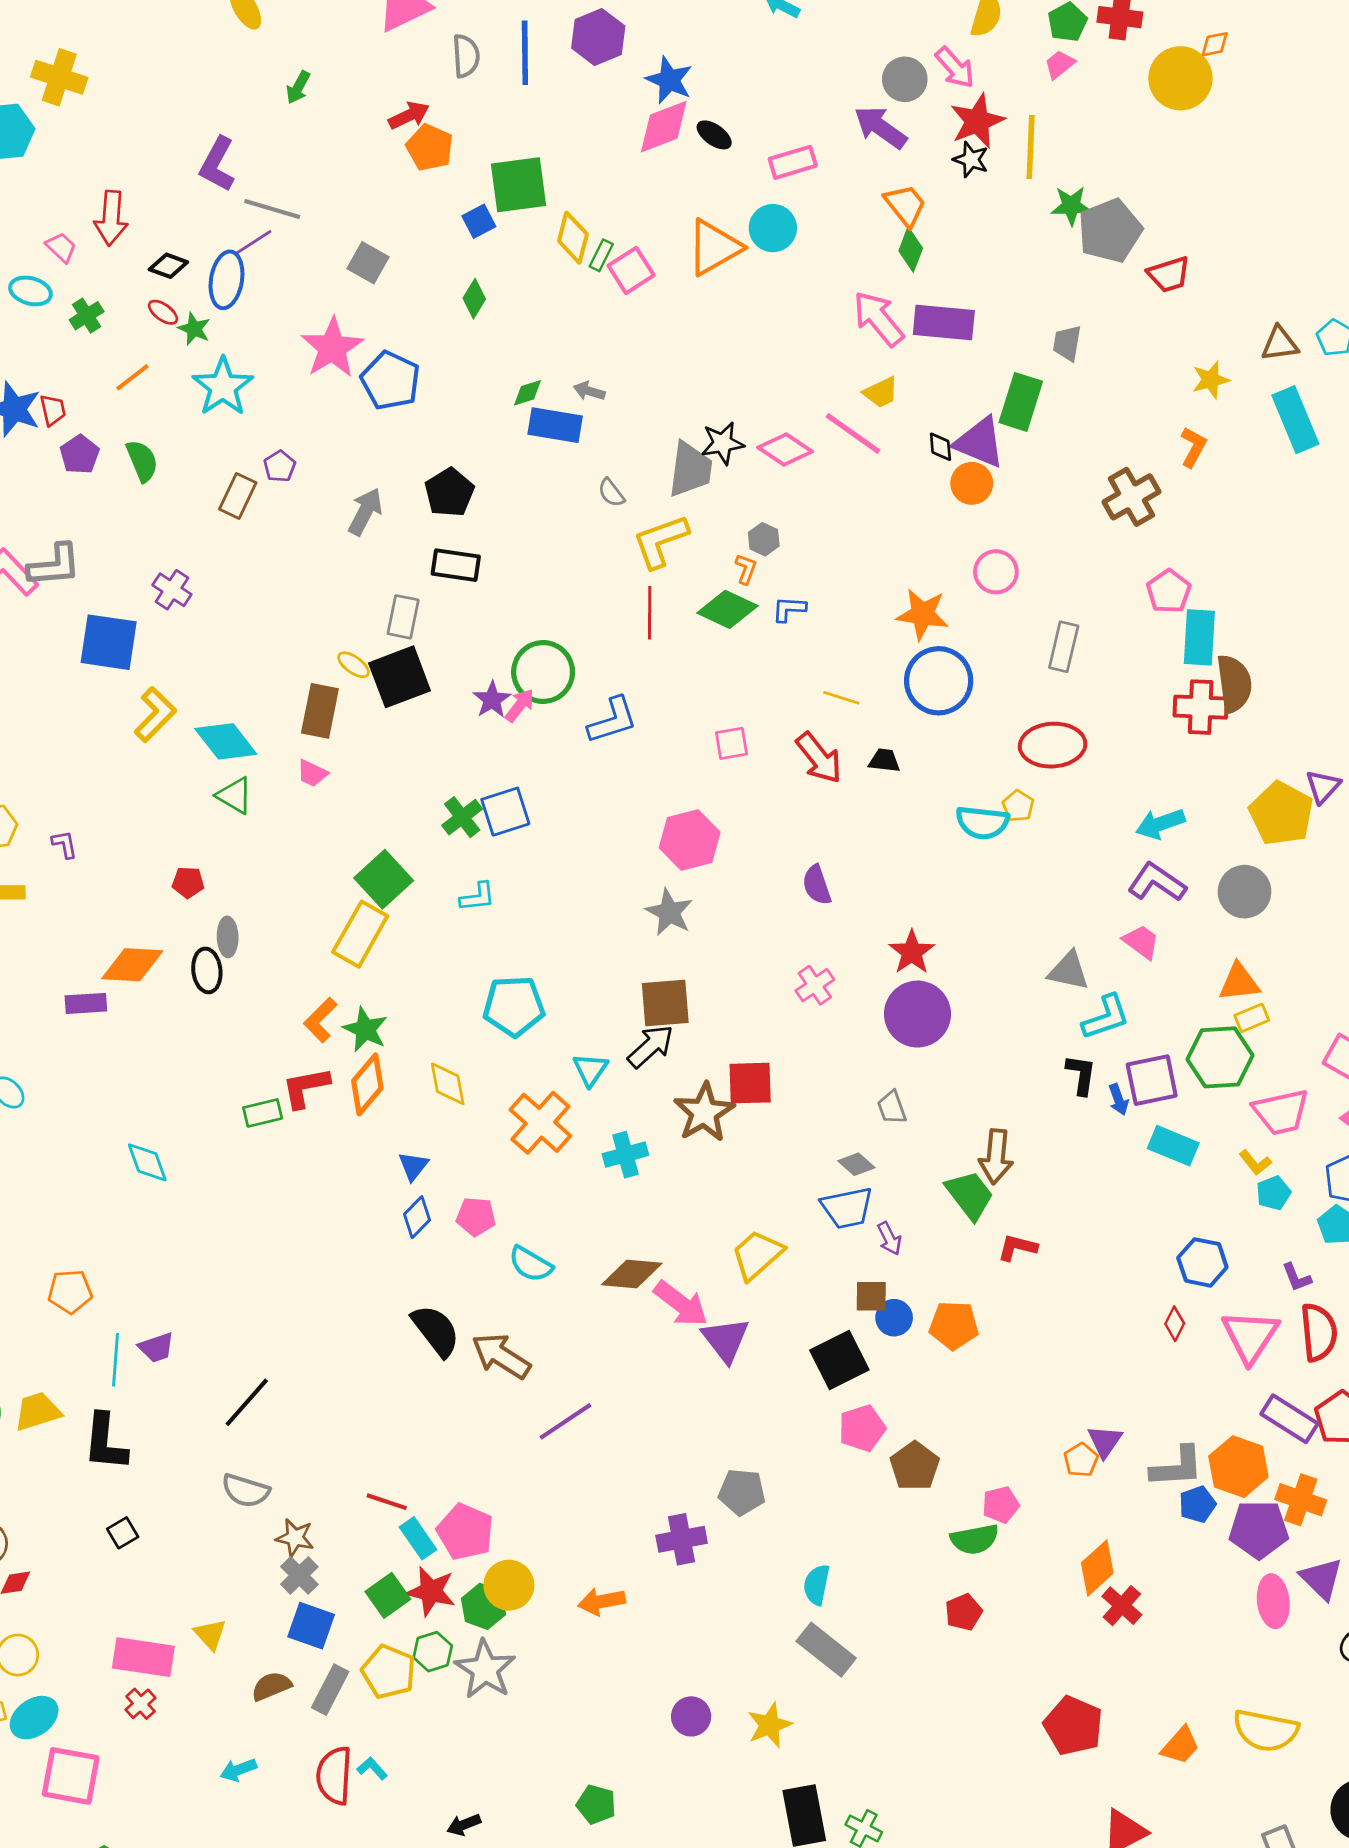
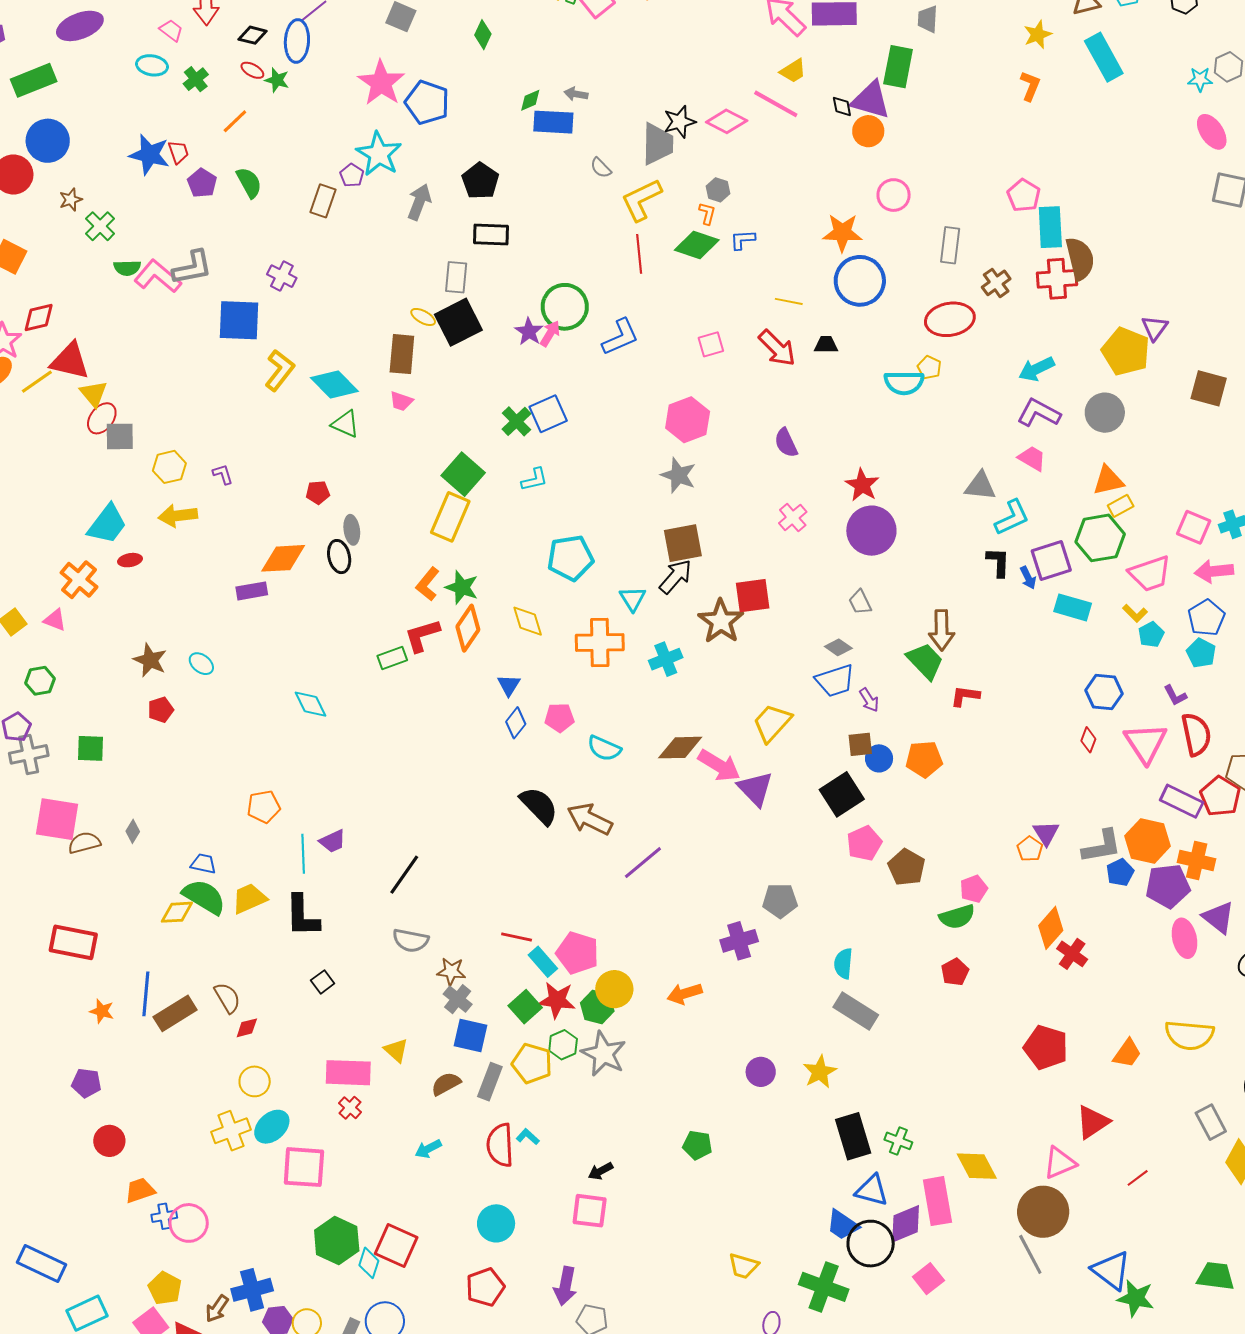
cyan star: (223, 387) -> (379, 154), moved
brown cross: (1132, 497) -> (996, 283), moved, size x0.7
orange cross: (540, 1123) -> (600, 642), turned -36

